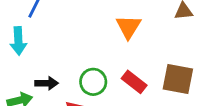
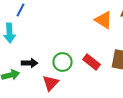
orange triangle: (128, 27) -> (104, 20), moved, turned -30

